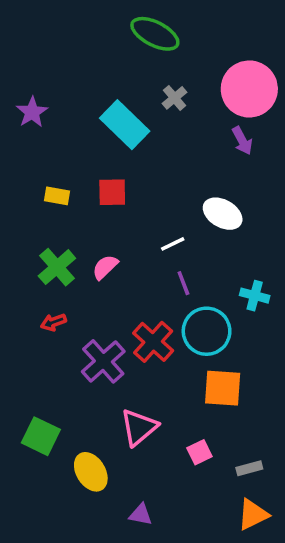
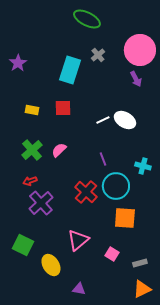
cyan rectangle: (125, 125) -> (70, 70), turned 64
white line: (173, 244) -> (103, 120), moved
purple cross: (103, 361) -> (41, 203), moved
pink square: (199, 452) -> (112, 254), turned -32

